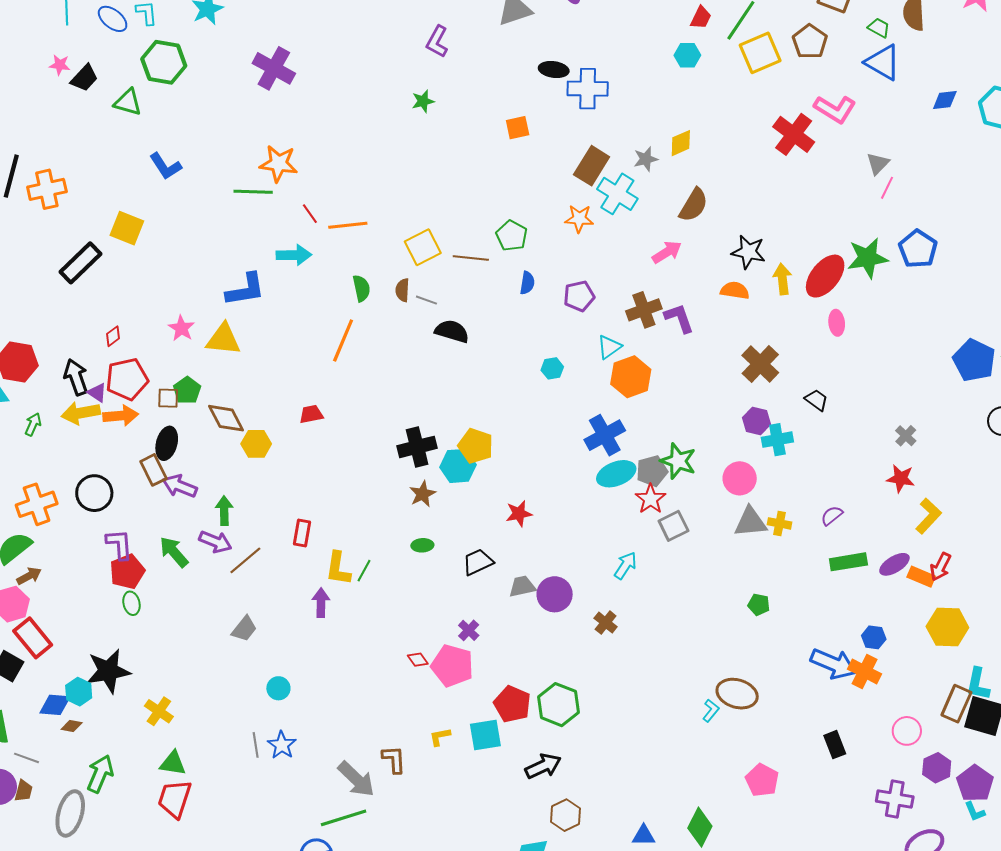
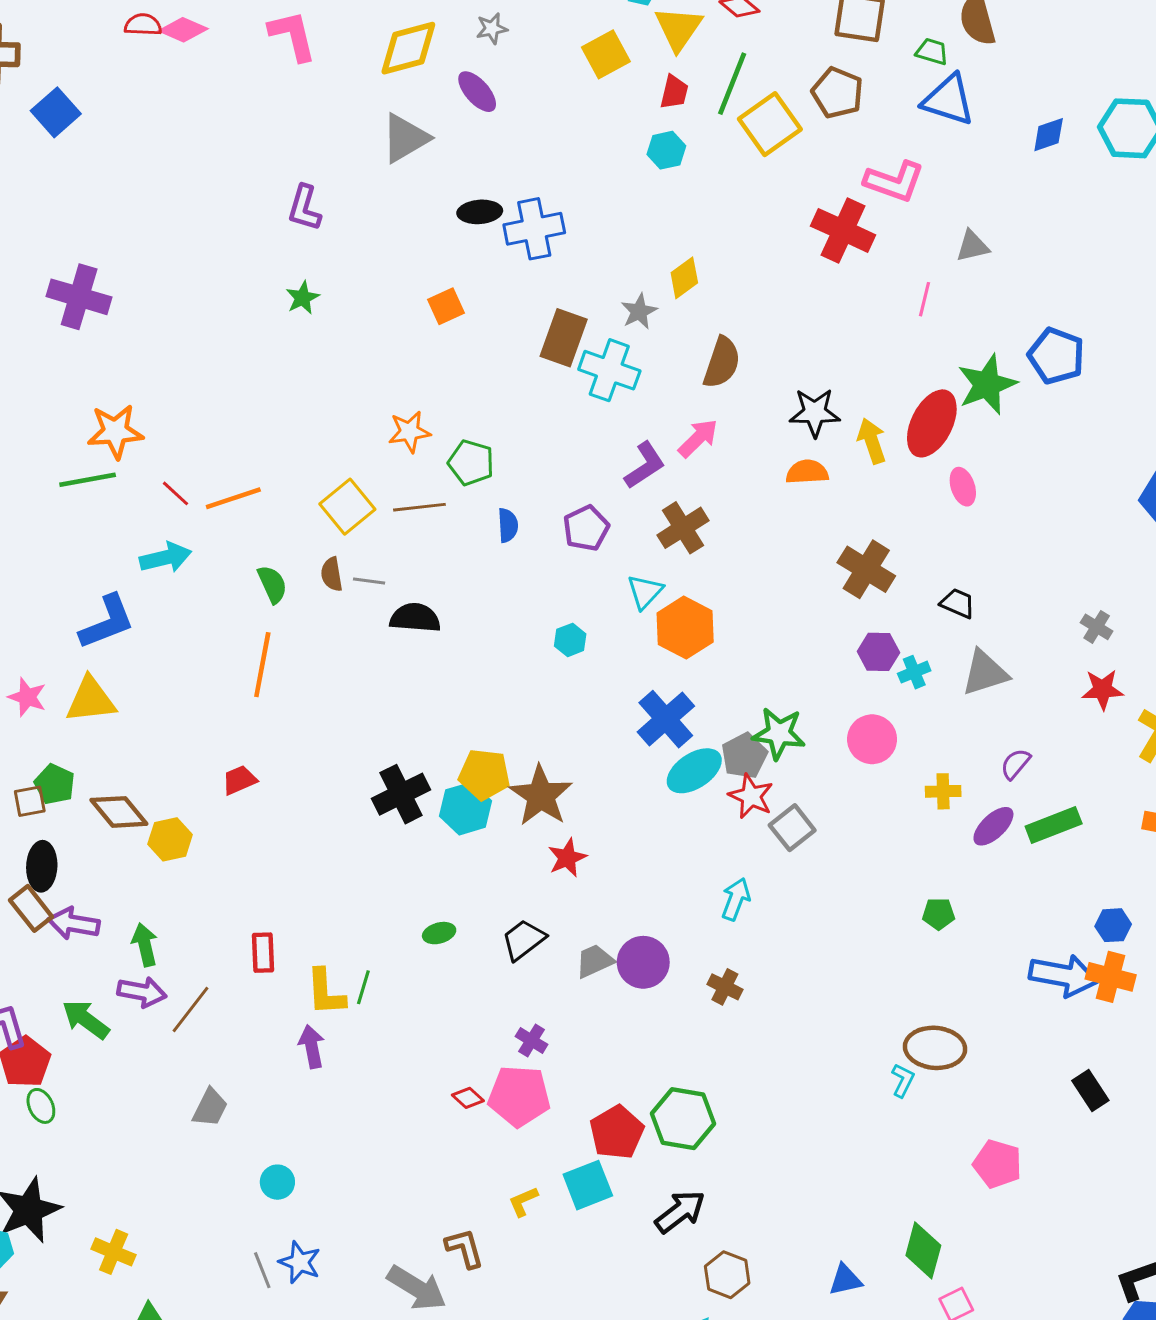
gray triangle: (878, 164) -> (972, 246), turned 45
pink line: (887, 188) -> (925, 299), moved
orange star: (579, 219) -> (409, 432), moved
purple L-shape: (679, 318) -> (645, 465), moved, turned 88
cyan cross: (777, 440) -> (914, 672), size x0.7
brown star: (422, 494) -> (541, 796), moved, size x1.6
gray triangle: (750, 522) -> (985, 673), moved
purple ellipse: (894, 564) -> (993, 826), moved
red pentagon: (512, 704) -> (617, 1132), turned 30

